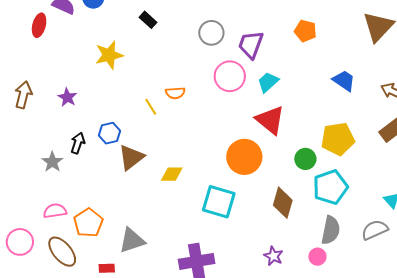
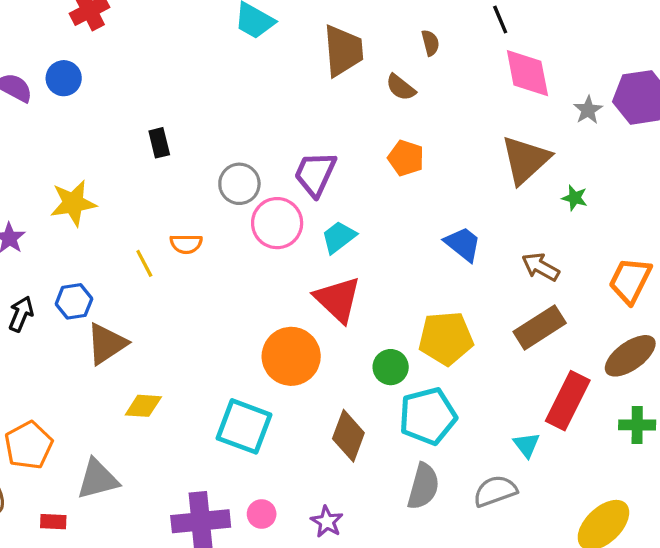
black rectangle: (148, 20) -> (159, 143), moved, turned 30
gray circle: (211, 33) -> (239, 184), moved
yellow star: (109, 55) -> (73, 203), moved
yellow diamond: (172, 174) -> (143, 406), moved
pink circle: (317, 257) -> (262, 514), moved

